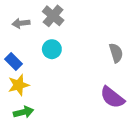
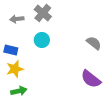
gray semicircle: (116, 53) -> (94, 43), turned -35
blue rectangle: (14, 62) -> (11, 50), turned -32

